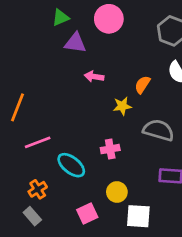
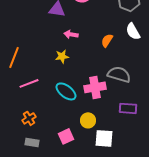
yellow star: (122, 106) -> (62, 56), moved
pink cross: (110, 149) -> (95, 87), moved, size x1.5
cyan ellipse: (71, 165) -> (66, 91), moved
gray rectangle: (32, 216) -> (32, 142), moved, turned -40

